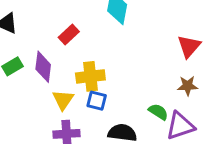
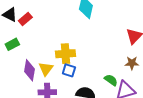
red rectangle: (69, 35) -> (25, 19), moved
purple diamond: (43, 67) -> (29, 70), moved

